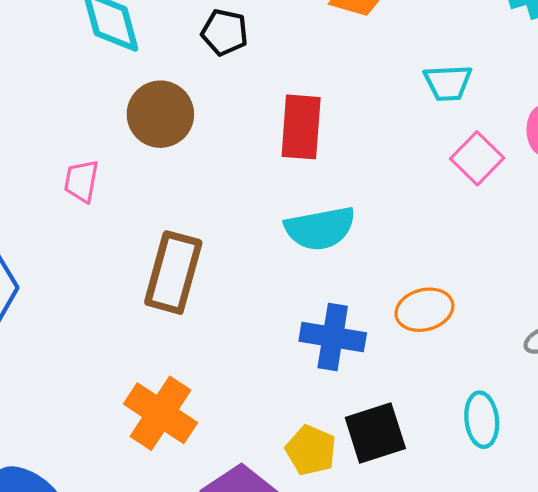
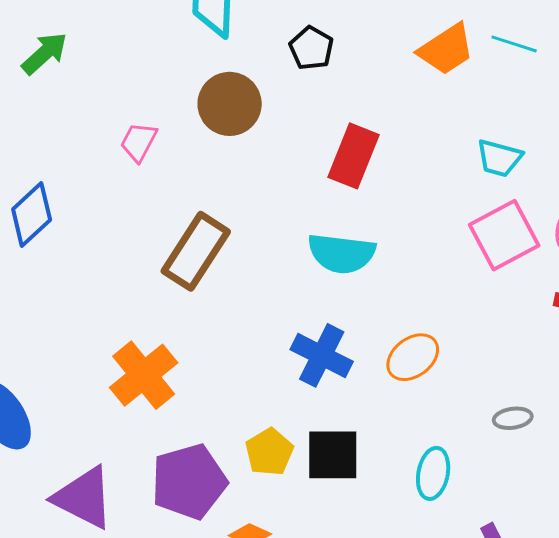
pink square: (477, 158) -> (504, 235), size x1.4
orange ellipse: (424, 310) -> (413, 357), turned -40

